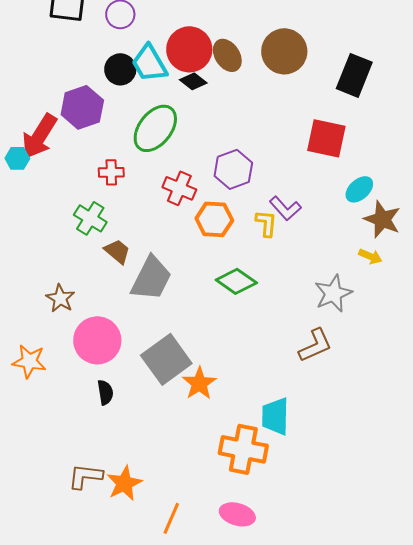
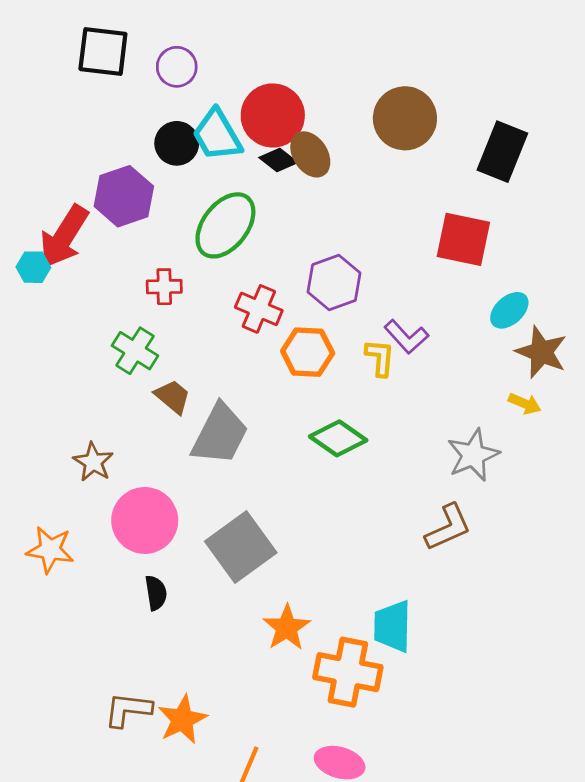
brown ellipse: (227, 55) -> (310, 154), moved
orange star: (199, 383) -> (287, 628), moved

